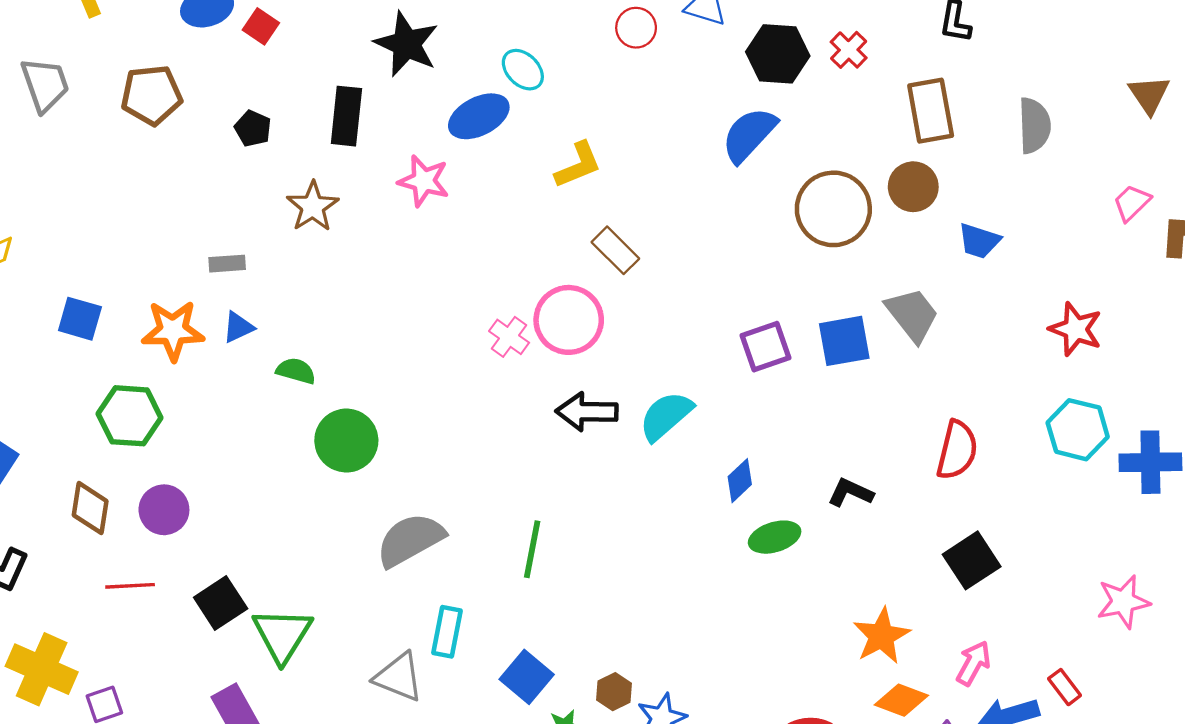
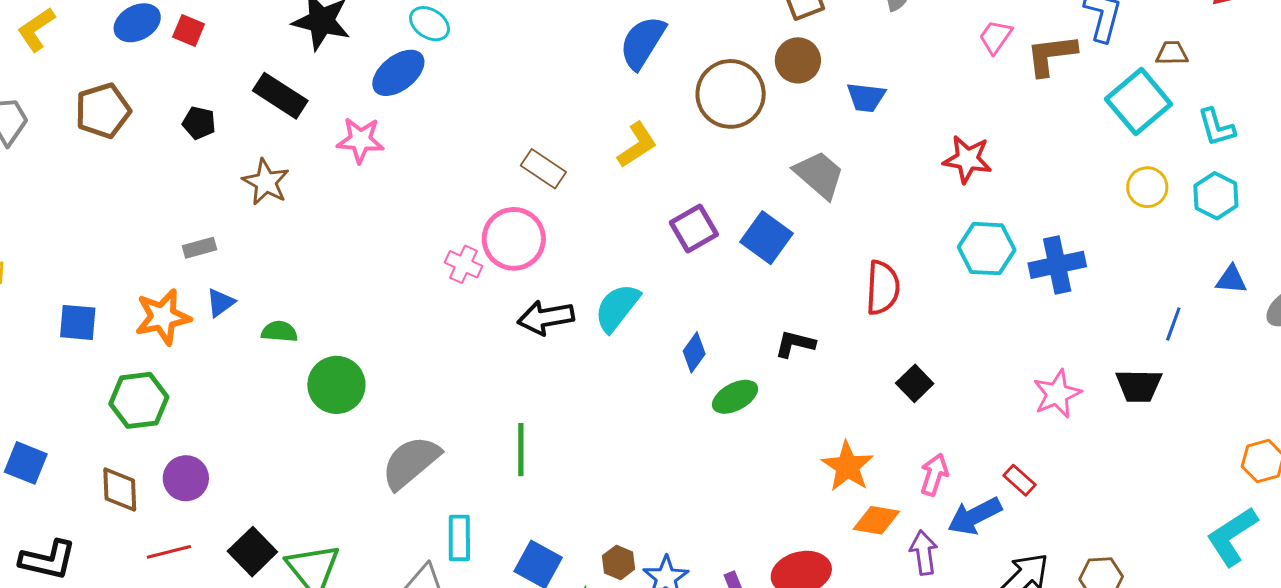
black rectangle: (346, 116) -> (280, 96), turned -52
yellow L-shape: (578, 165) -> (637, 145), moved
blue square: (844, 341) -> (767, 238), moved, turned -33
black square: (972, 560) -> (915, 383), size x0.7

